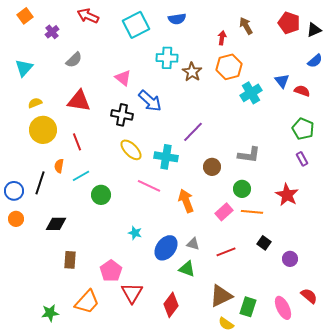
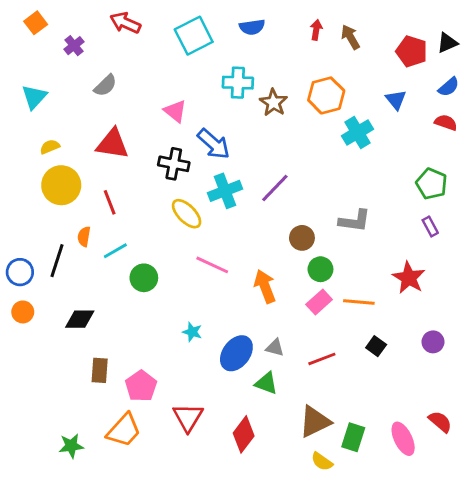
red pentagon: (289, 23) -> (412, 51), moved
red arrow: (222, 38) -> (316, 30), moved
blue triangle: (282, 81) -> (396, 100), moved
red semicircle: (302, 91) -> (446, 123), moved
cyan cross: (166, 157) -> (225, 191), moved, turned -30
green circle: (242, 189) -> (320, 269), moved
purple circle: (290, 259) -> (433, 342), moved
pink pentagon: (111, 271) -> (141, 386), moved

